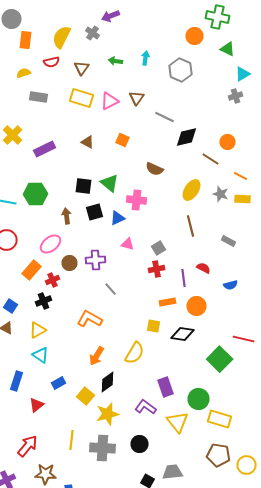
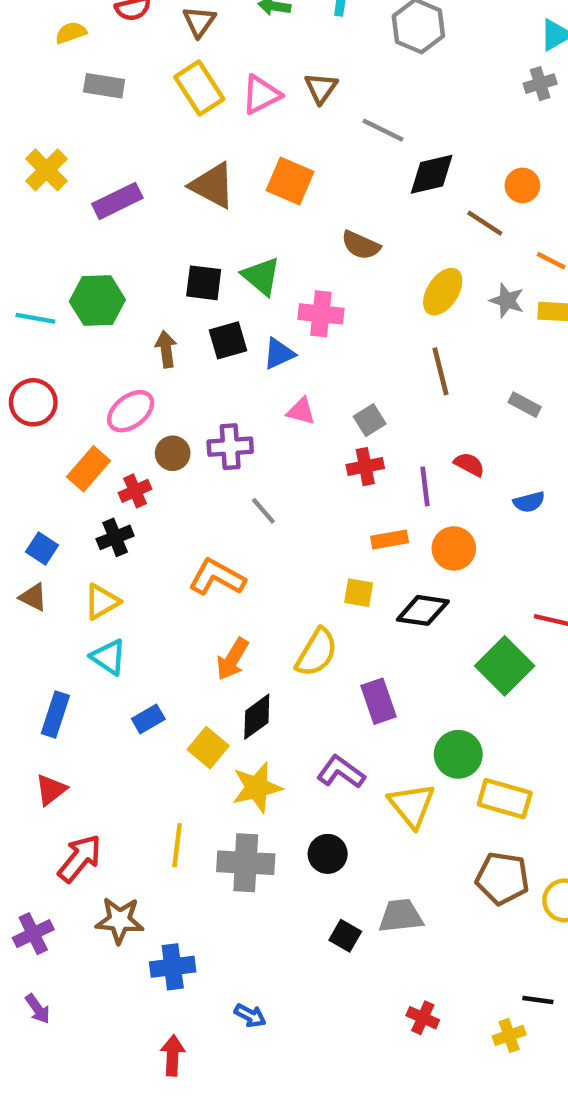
yellow rectangle: (82, 98) -> (199, 88), turned 40
orange square: (122, 140) -> (290, 181), size x1.5
brown triangle: (88, 142) -> (213, 185), size x1.6
purple rectangle: (166, 387) -> (379, 701), moved
red triangle: (36, 405) -> (51, 790), moved

